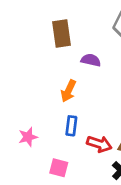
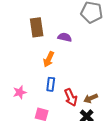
brown rectangle: (62, 34) -> (37, 27), moved
red arrow: (99, 144) -> (71, 97), turned 48

